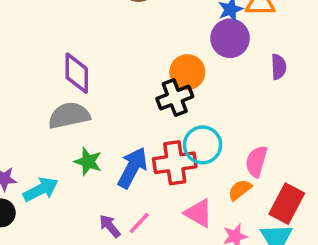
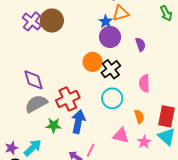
black cross: (175, 98) -> (111, 69), moved
pink semicircle: (256, 161) -> (144, 83), moved
red cross: (175, 163) -> (68, 99), moved
orange semicircle: (240, 190) -> (139, 116), turned 128

